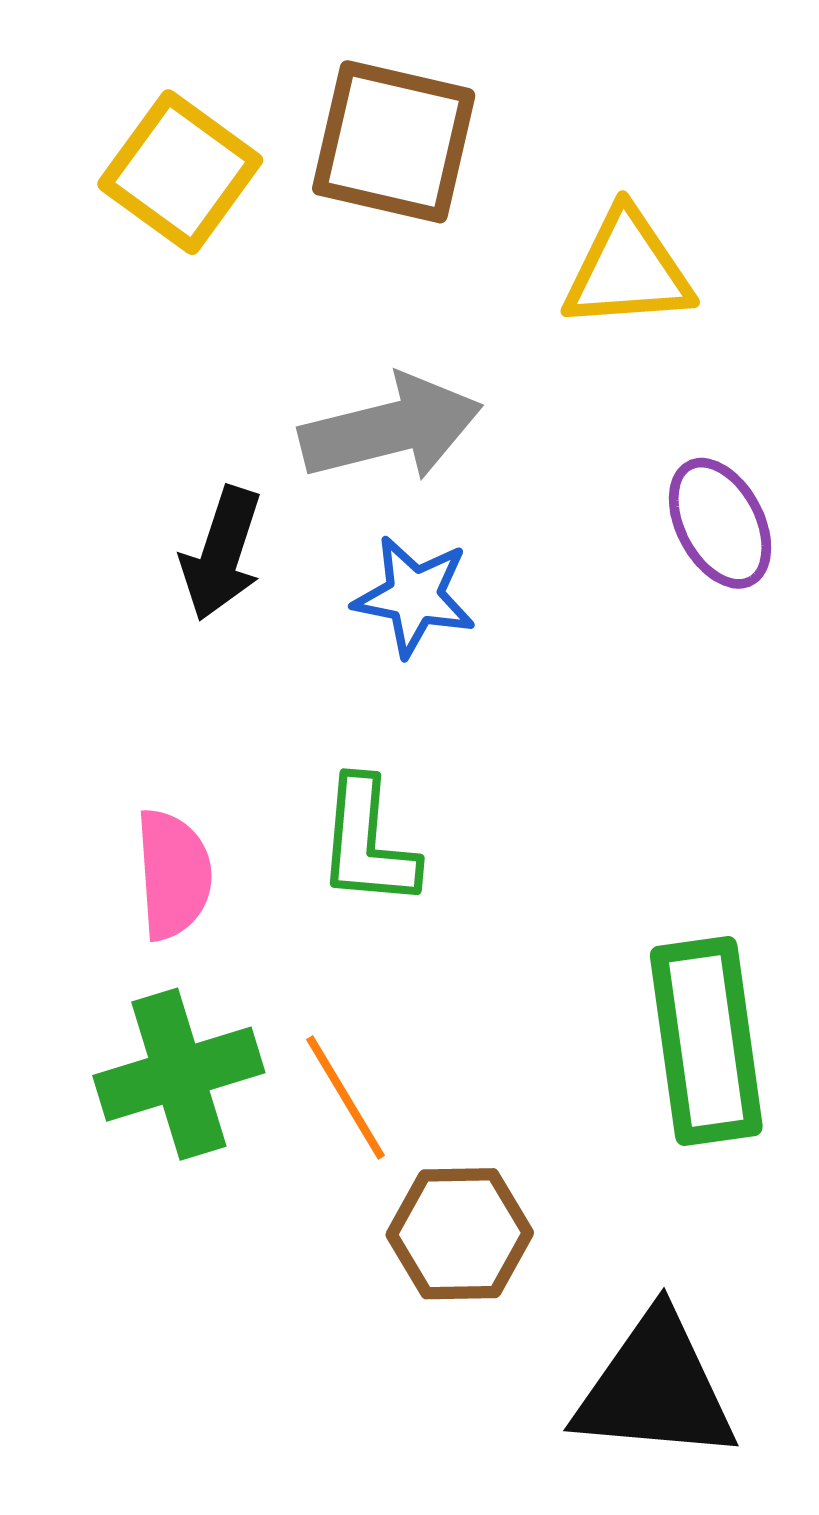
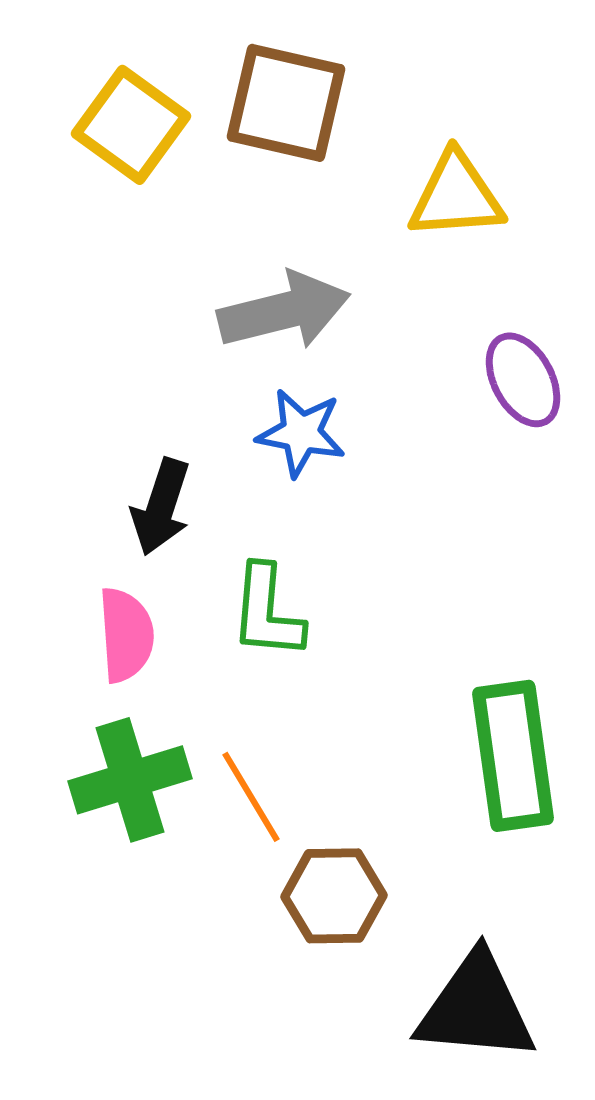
black arrow: (222, 554) -> (161, 507), moved

